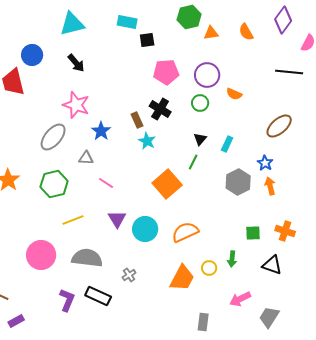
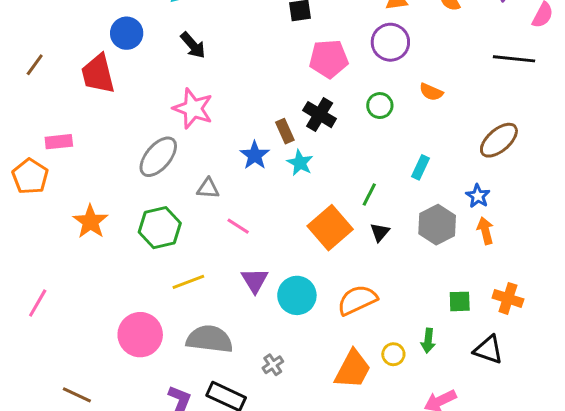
purple circle: (207, 75) -> (390, 42), moved
blue star: (101, 131) -> (255, 155), moved
black triangle: (200, 139) -> (380, 232), moved

